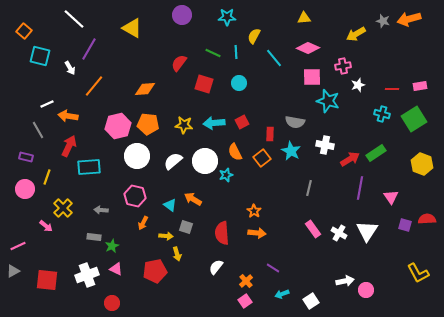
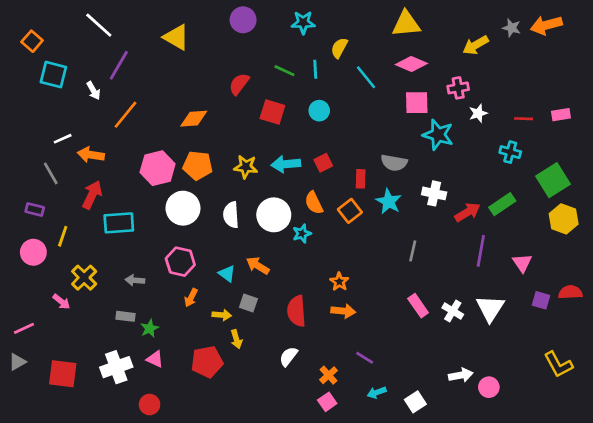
yellow triangle: (304, 18) -> (406, 24), size x1.6
green square: (414, 119) -> (553, 180), moved
white semicircle: (173, 161) -> (231, 215), turned -54

